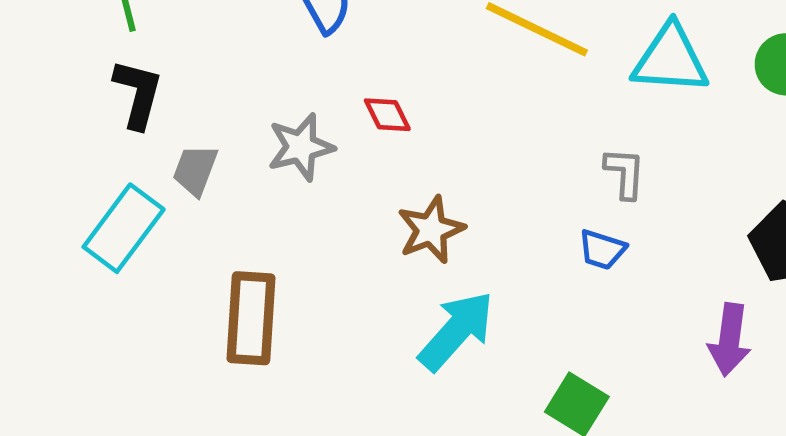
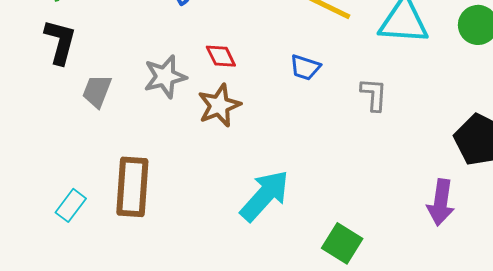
cyan rectangle: (124, 228) -> (71, 205), moved, size x0.6
brown star: (431, 230) -> (219, 105), moved
blue trapezoid: (602, 250) -> (305, 67), moved

